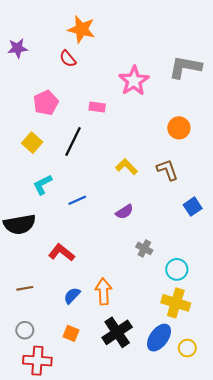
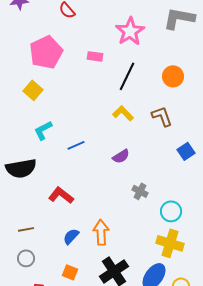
pink pentagon: (46, 103) -> (46, 52), size x1.4
black line: (73, 142) -> (127, 76), moved
gray circle: (25, 330) -> (26, 258), moved

